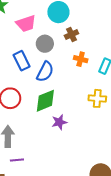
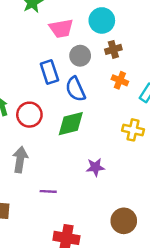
blue semicircle: (45, 72) -> (76, 89), turned 120
purple star: (59, 122) -> (95, 167), moved
purple line: (17, 160) -> (48, 191), moved

